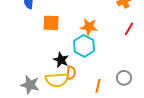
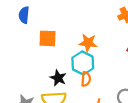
orange semicircle: (71, 73) -> (86, 79), moved

